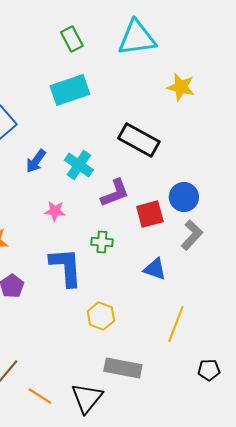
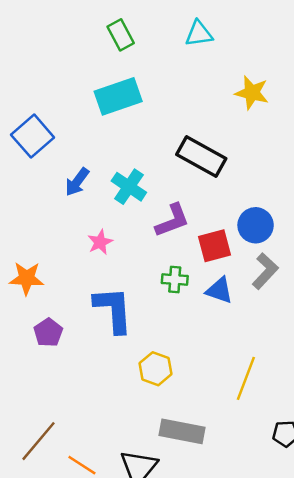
cyan triangle: (137, 38) -> (199, 34), size x0.6
pink star: (55, 211) -> (100, 242), turned -30
green cross: (102, 242) -> (175, 280), moved
blue triangle: (155, 269) -> (219, 290), moved

